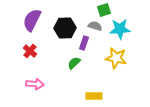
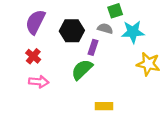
yellow star: (116, 58) -> (148, 64), moved
green semicircle: (74, 63) -> (82, 70), size x1.5
pink arrow: (35, 84) -> (39, 82), moved

